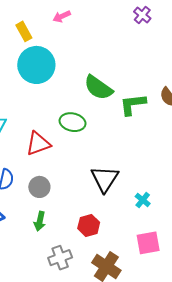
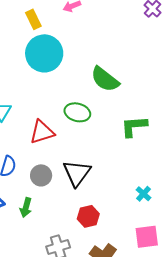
green L-shape: (133, 104) -> (134, 126), moved
black triangle: (105, 179) -> (77, 173), moved
green arrow: (40, 221) -> (26, 207), moved

